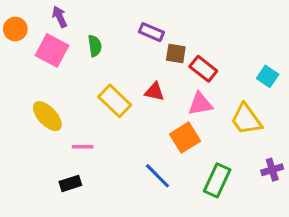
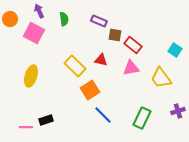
green semicircle: (95, 46) -> (64, 19), moved
yellow ellipse: (47, 116) -> (31, 76), turned 60
orange square: (185, 138) -> (90, 90), moved
pink line: (83, 147) -> (26, 127), moved

